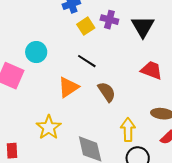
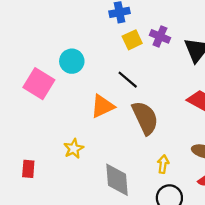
brown semicircle: (107, 92) -> (145, 118), size x1.4
yellow star: (49, 127) -> (74, 149), size x0.7
yellow arrow: (128, 130) -> (163, 164), size x0.7

